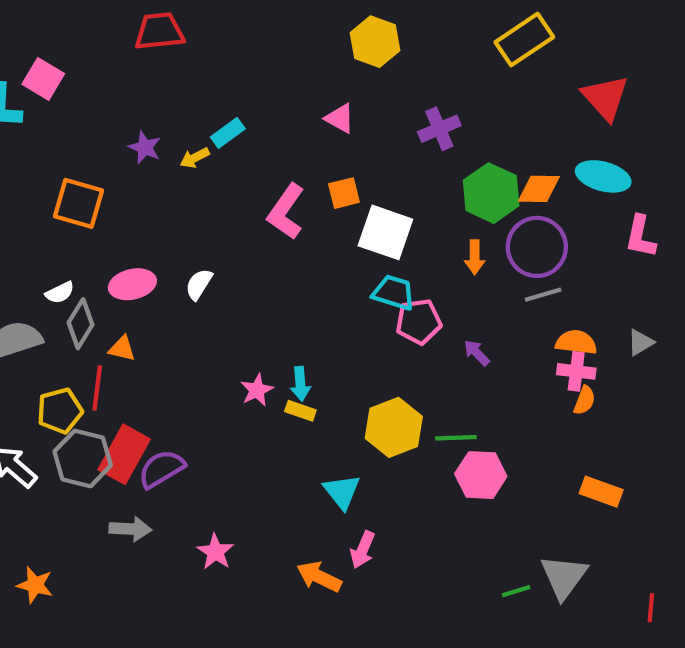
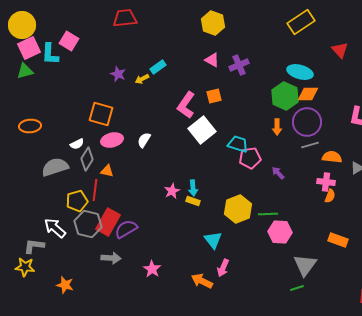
yellow hexagon: (375, 42) -> (213, 23), moved
red triangle: (605, 98) -> (340, 50), size x0.7
purple cross: (439, 129) -> (239, 65), moved
cyan ellipse: (603, 176) -> (300, 72), moved
orange square: (79, 203) -> (101, 114), moved
white square: (385, 232) -> (202, 130), moved, turned 32
orange semicircle: (576, 342) -> (332, 157), moved
gray triangle: (564, 577) -> (305, 265), moved

